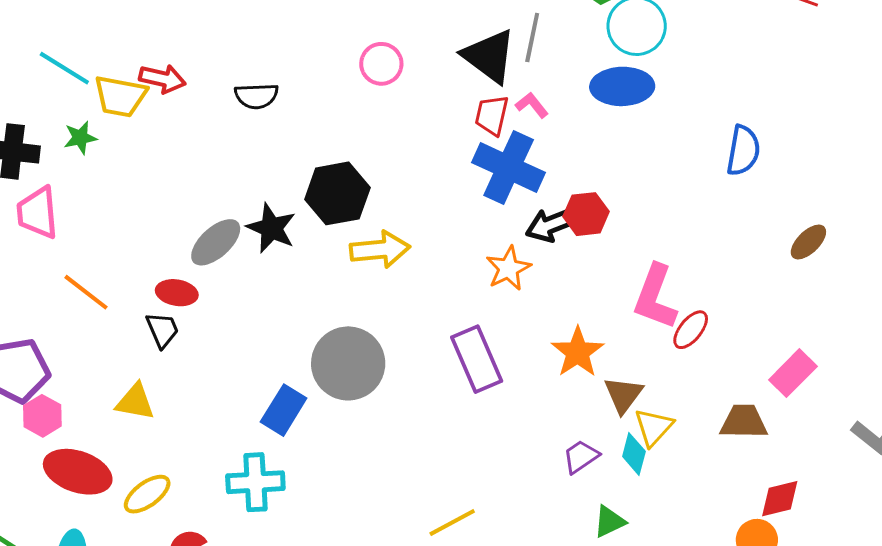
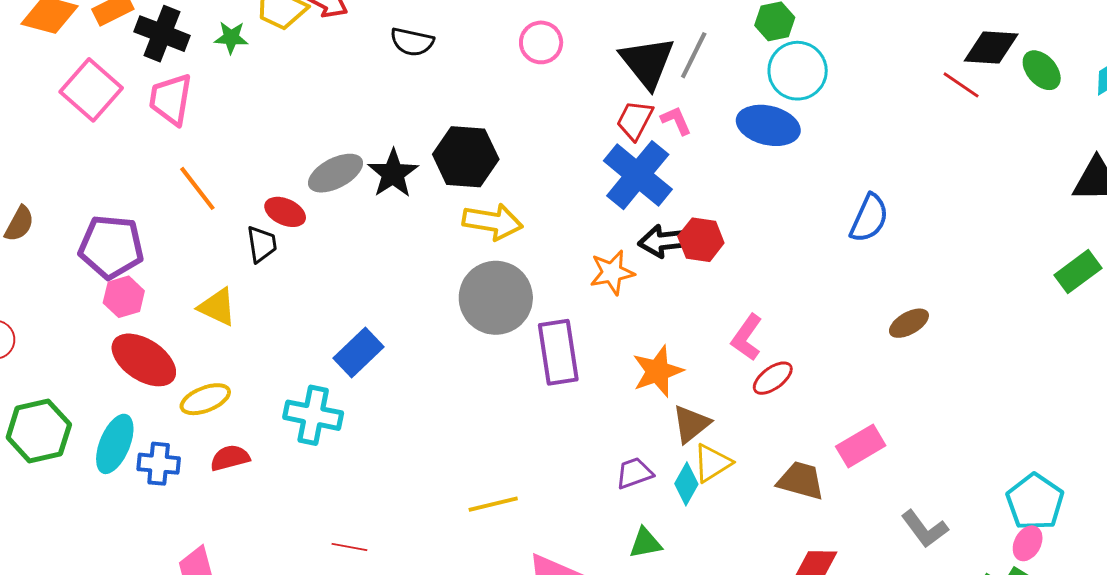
pink L-shape: (655, 297) -> (747, 337), size x0.7
gray circle: (348, 363) -> (496, 298), moved

